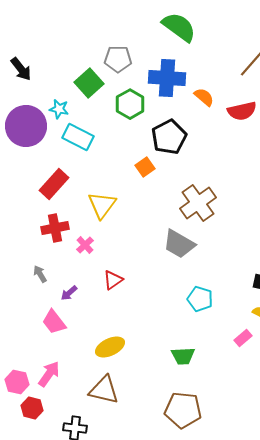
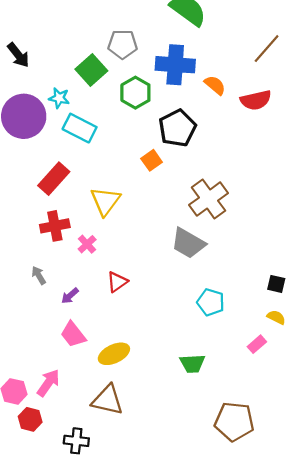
pink trapezoid: (54, 322) -> (73, 334), moved
brown pentagon: (183, 410) -> (234, 422), moved

